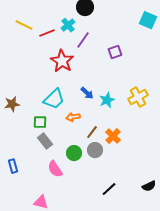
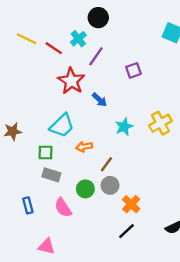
red line: (47, 33) -> (54, 48), turned 56
blue arrow: (87, 93) -> (99, 100), moved
orange cross: (113, 136) -> (131, 204), moved
gray rectangle: (45, 141) -> (51, 175), turned -35
blue rectangle: (13, 166) -> (28, 205), moved

